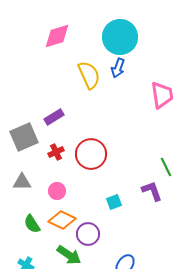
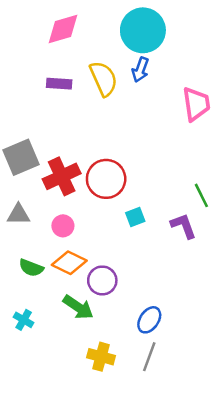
purple rectangle: (54, 117) -> (59, 84), moved, turned 36
red cross: (56, 152) -> (62, 176), size x1.8
cyan square: (114, 202) -> (135, 217), moved
green semicircle: (32, 224) -> (31, 268), turned -36

